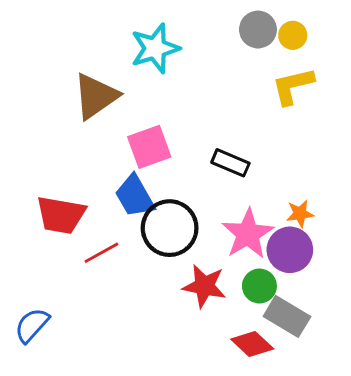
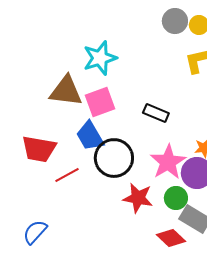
cyan star: (155, 48) -> (100, 58), moved
brown triangle: (96, 96) -> (66, 91), moved, turned 42
blue semicircle: (32, 325) -> (35, 232), moved

